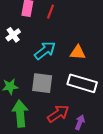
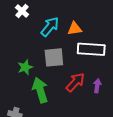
white cross: (13, 35) -> (22, 11), moved
orange triangle: (78, 52) -> (75, 29), moved

